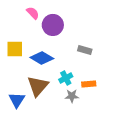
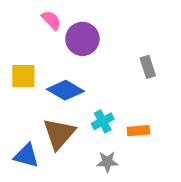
gray rectangle: (85, 50) -> (148, 67), moved, turned 56
gray star: (72, 96) -> (107, 162), moved
blue triangle: (17, 100) -> (26, 156), turned -48

